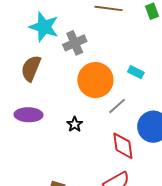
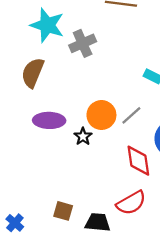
orange circle: (95, 80) -> (101, 115), moved, size x0.7
purple ellipse: (29, 115) -> (49, 120), moved

